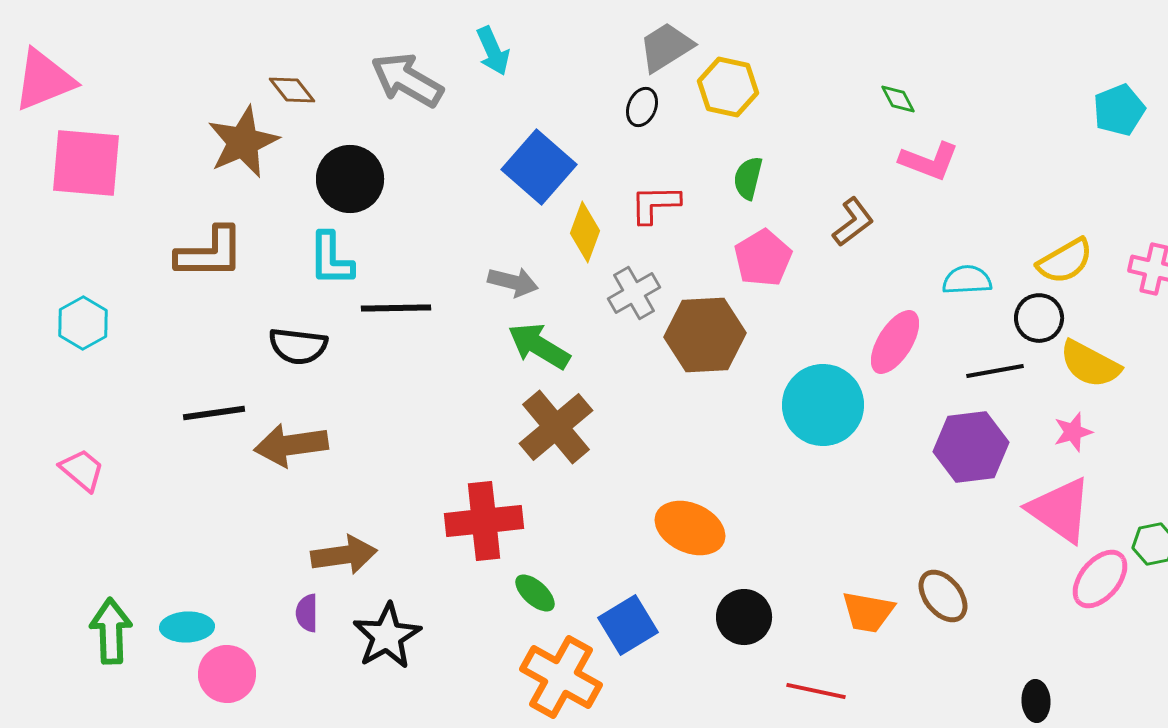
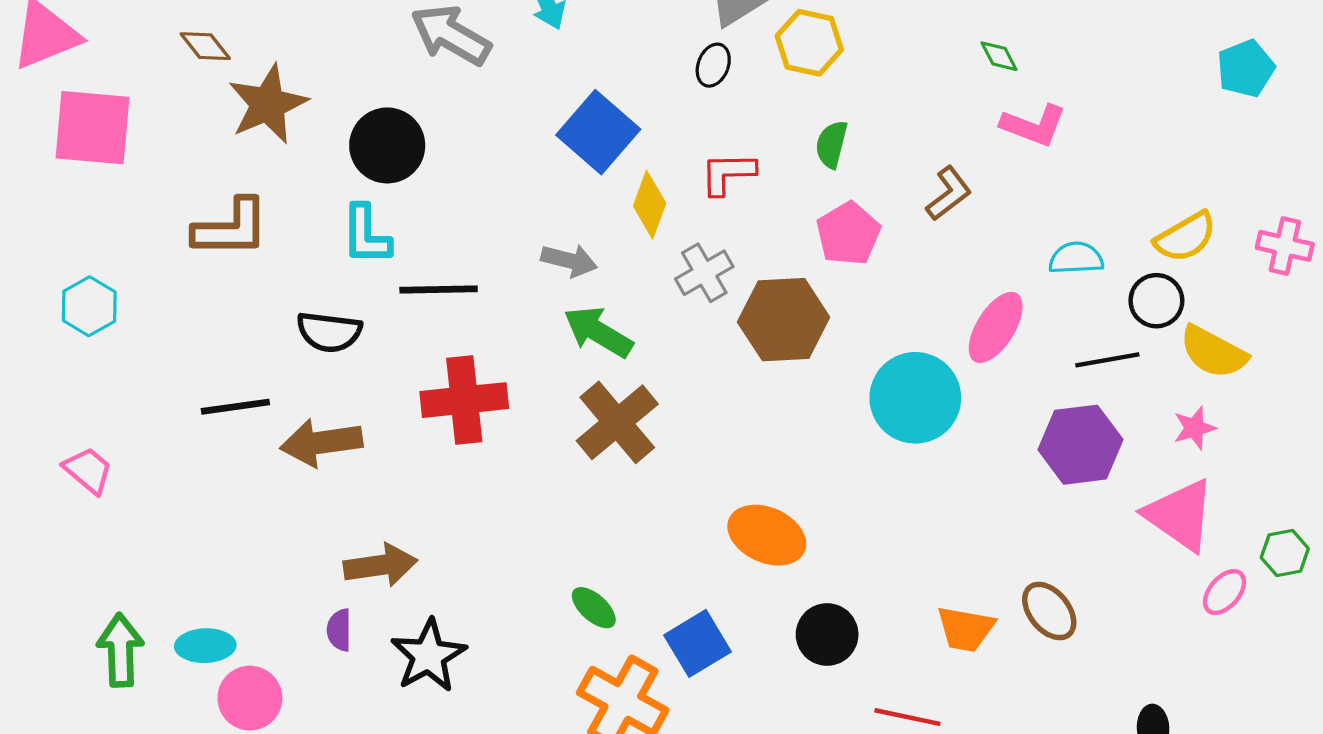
brown diamond: (292, 90) -> (205, 46), moved
red cross: (484, 521) -> (464, 400), moved
pink ellipse: (1100, 579) -> (1225, 592), size x0.7

